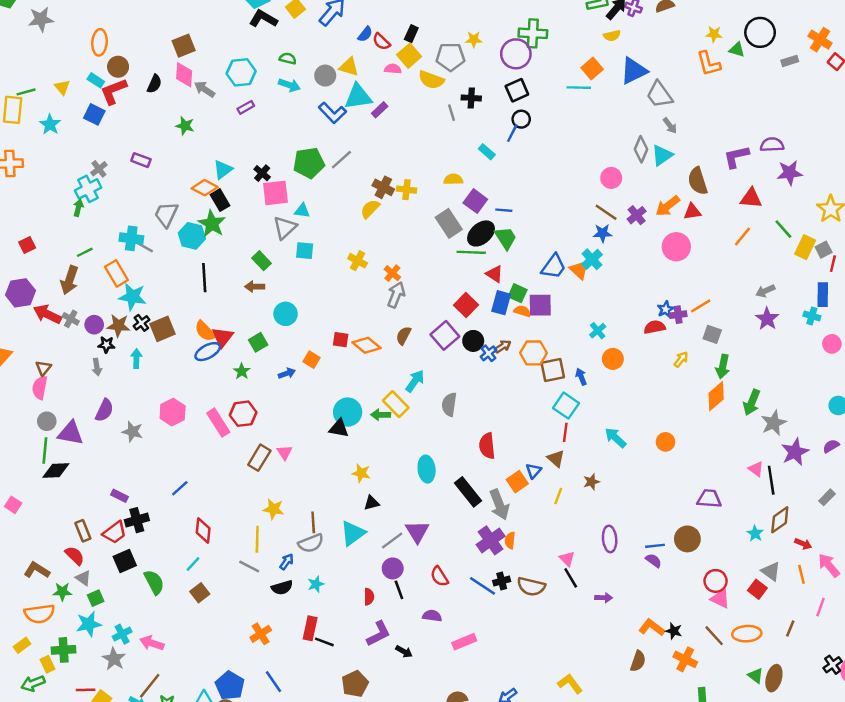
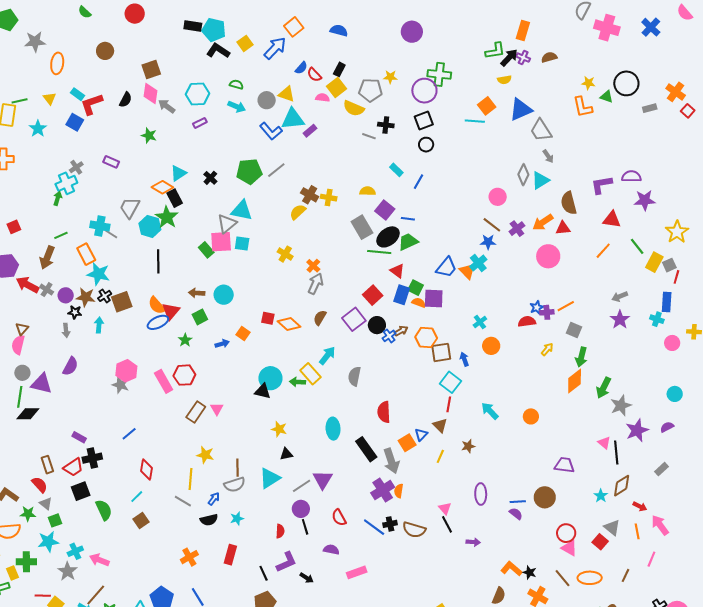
orange ellipse: (99, 42) -> (57, 63), moved
brown circle: (118, 67) -> (105, 51), moved
gray line: (452, 113) -> (369, 136), turned -56
blue line: (512, 133) -> (418, 182), moved
pink square: (275, 193) -> (221, 242), moved
cyan triangle: (302, 211) -> (242, 210), size x1.6
green trapezoid: (506, 238) -> (408, 242), turned -85
brown arrow: (255, 287) -> (197, 293), moved
gray star: (132, 432) -> (121, 385), moved
black line: (324, 642) -> (264, 573), moved, turned 42

